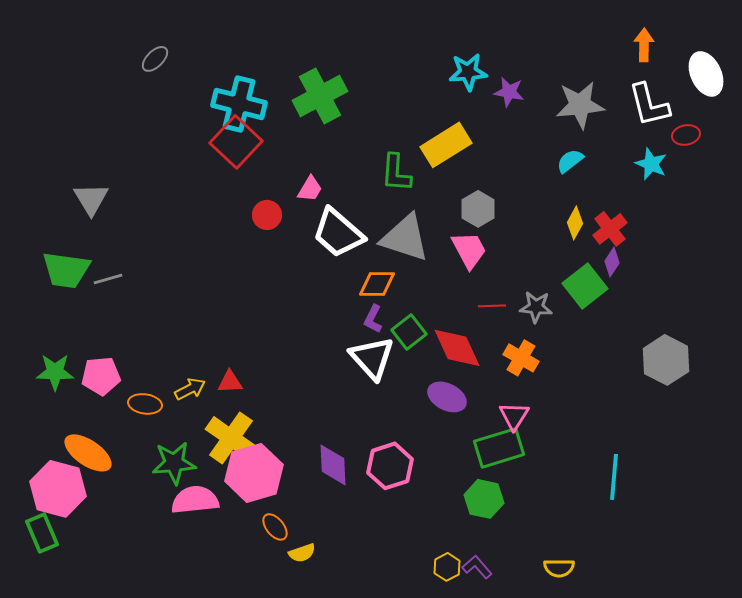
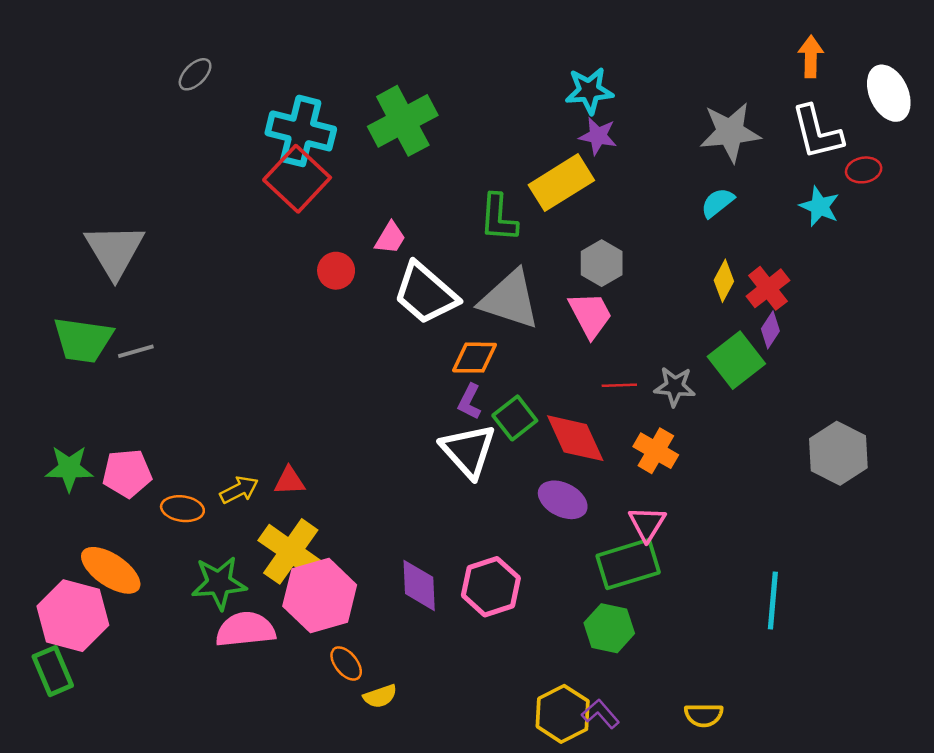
purple star: (509, 92) -> (598, 136), moved
gray triangle: (91, 199) -> (114, 251), size x1.4
yellow hexagon: (447, 567) -> (563, 714), size x1.6

